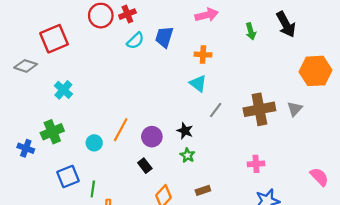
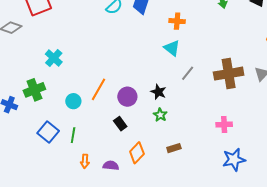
cyan cross: (63, 90) -> (54, 58), moved
blue square: (68, 176) -> (48, 132), turned -30
green line: (93, 189) -> (73, 135), moved

